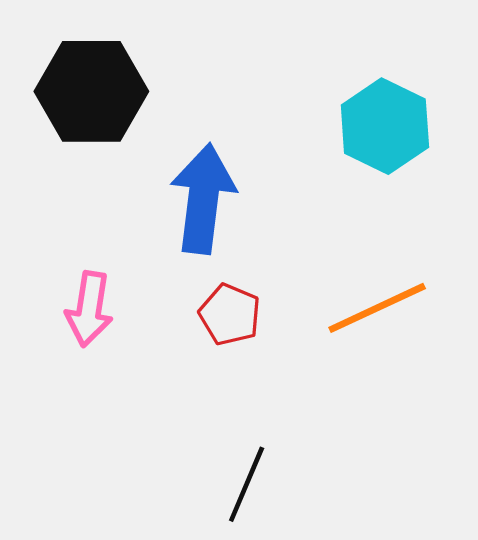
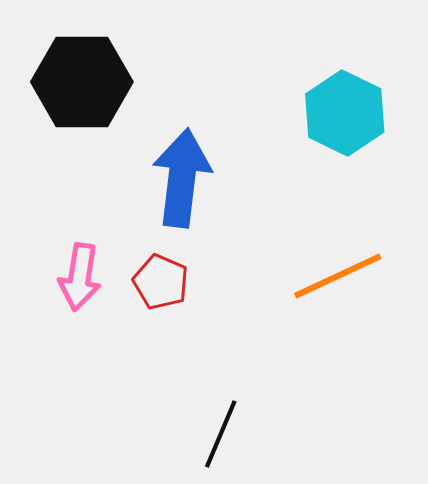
red pentagon: (230, 315) -> (161, 282), moved

